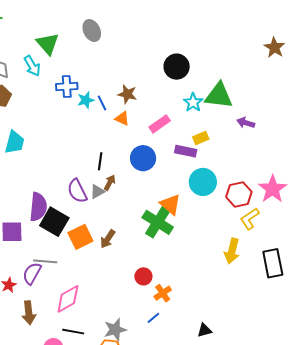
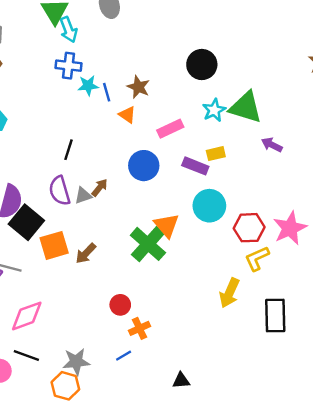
cyan arrow: (32, 66) -> (68, 30), moved
black line: (100, 161) -> (69, 150), moved

